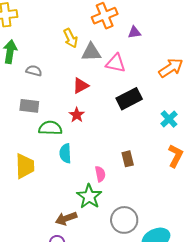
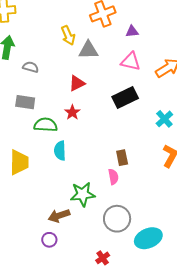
pink triangle: (116, 63) -> (131, 61), moved
pink semicircle: (100, 174) -> (113, 177), moved
green star: (89, 196) -> (83, 194), turned 30

